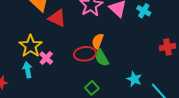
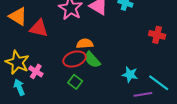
orange semicircle: (98, 41) -> (85, 44), turned 77
red cross: (167, 47) -> (157, 35), turned 35
green square: (92, 88) -> (75, 82), moved

